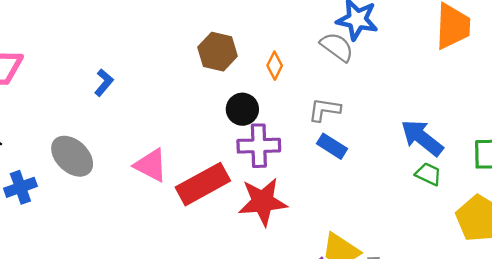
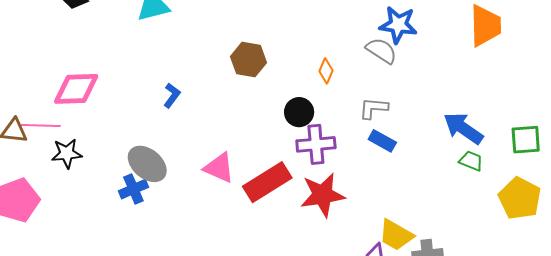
brown hexagon: (218, 52) -> (249, 60), moved
blue cross: (20, 187) -> (133, 189), moved

